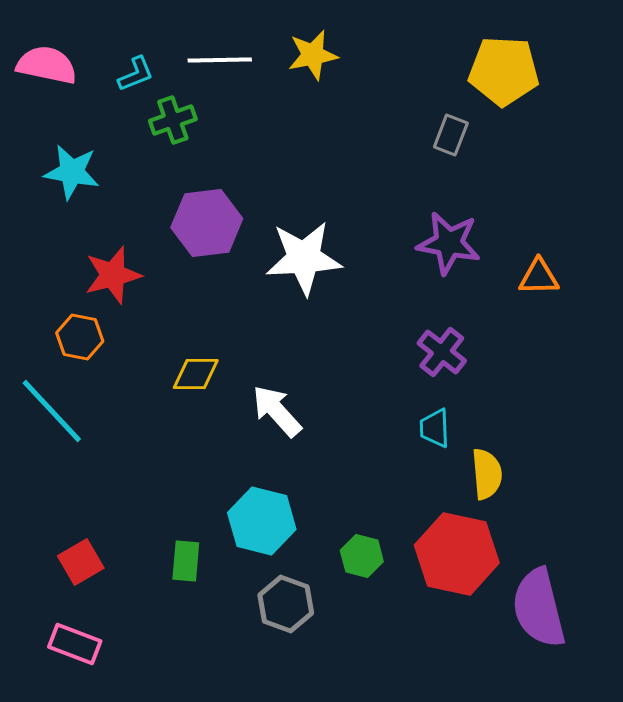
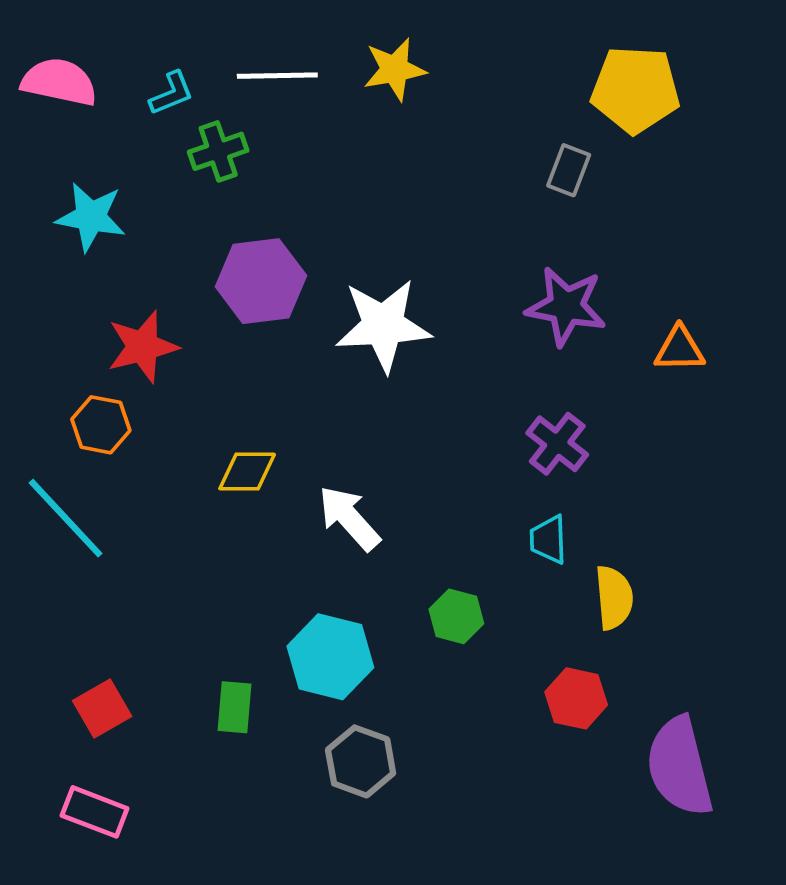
red hexagon: (457, 554) -> (576, 698), size x0.6
green hexagon: (362, 556) -> (456, 616), moved

